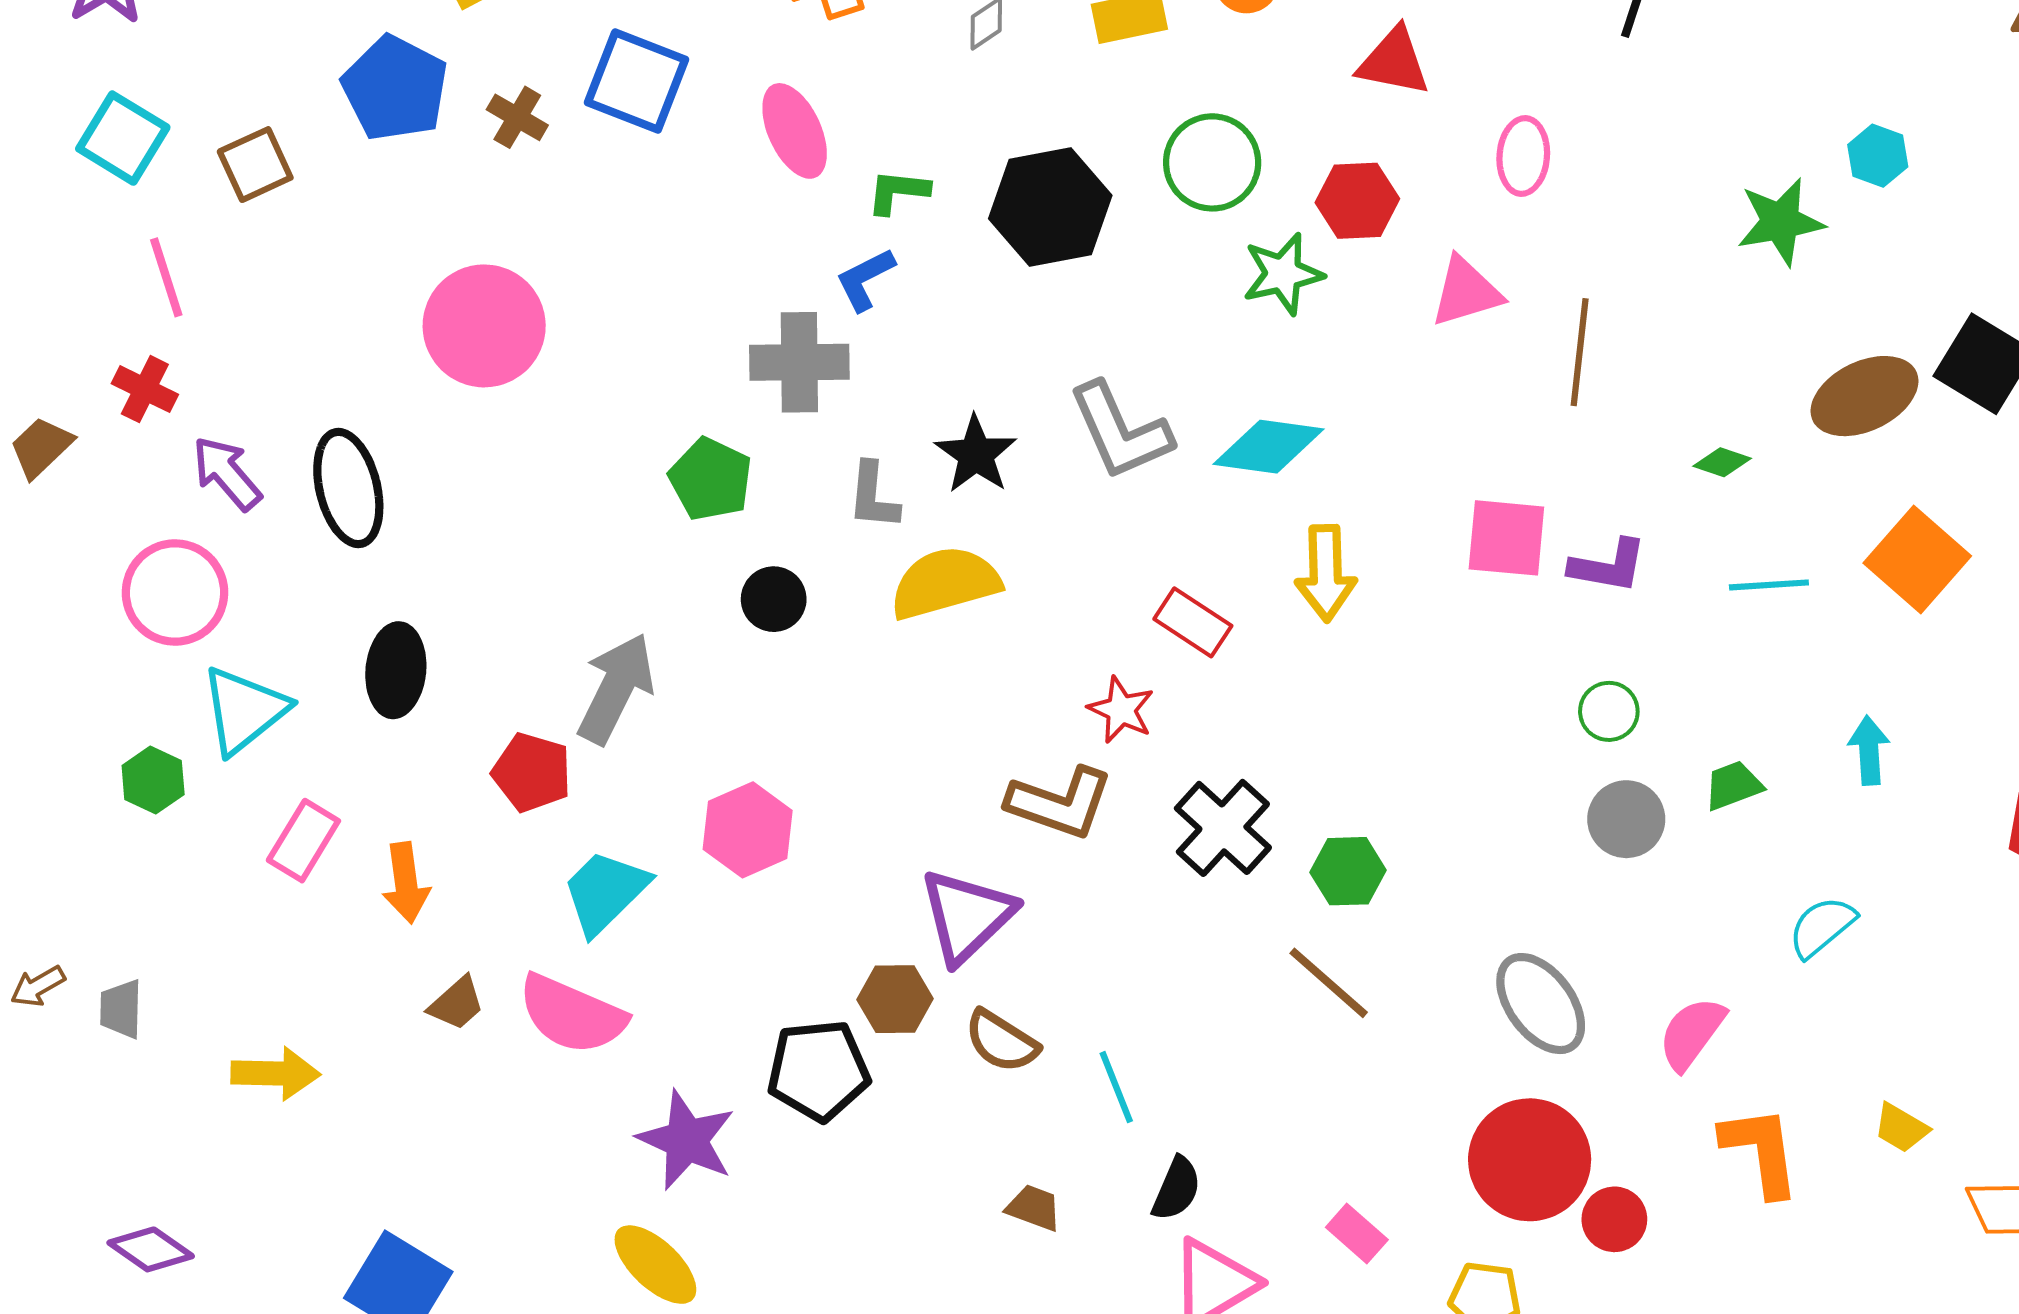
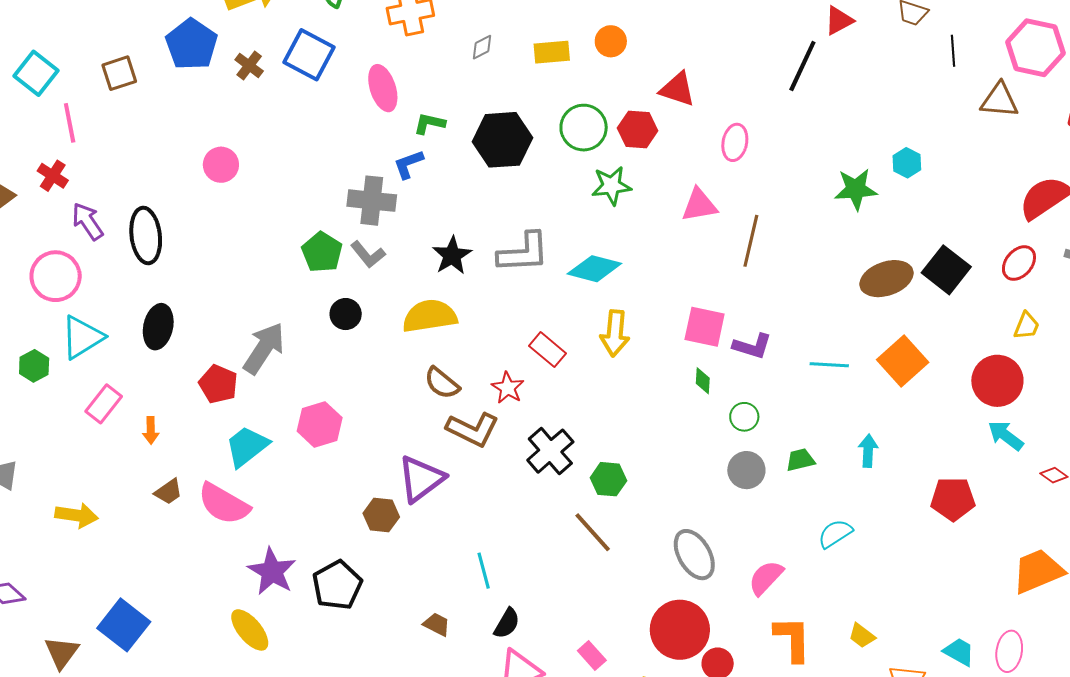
cyan square: (123, 138) -> (36, 73), moved
red hexagon: (1357, 201) -> (638, 129), moved
pink circle: (484, 326) -> (221, 165), size x0.6
gray L-shape: (1120, 431) -> (523, 253), turned -76
green diamond: (1722, 462) -> (703, 381), moved, turned 68
gray L-shape: (873, 496) -> (368, 254), moved, turned -51
orange arrow: (406, 883) -> (151, 430), size x0.7
brown semicircle: (1001, 1041) -> (442, 383), moved
black pentagon: (818, 1070) -> (337, 585), moved, turned -30

